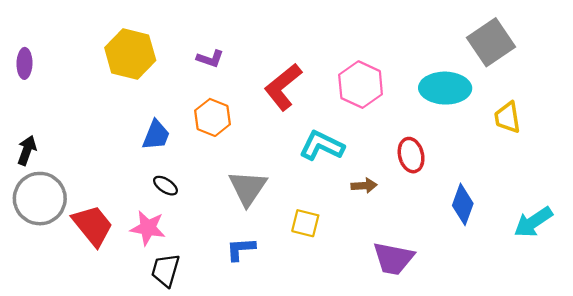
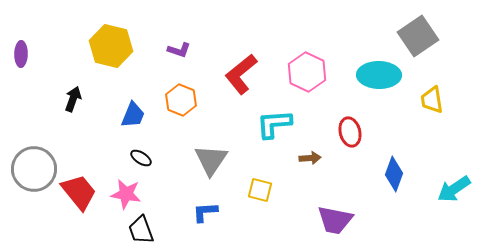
cyan L-shape: (322, 146) -> (274, 124), turned -30
black arrow: (27, 150) -> (73, 99), moved
black trapezoid: (165, 270) -> (141, 230), turned -36

